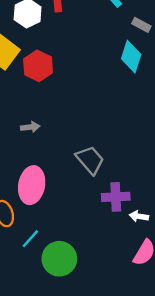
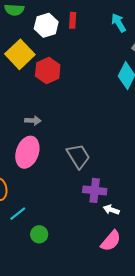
pink ellipse: (32, 185) -> (27, 152), moved
green circle: (59, 259) -> (39, 234), size x0.6

